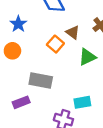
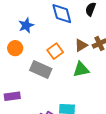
brown triangle: (73, 32) -> (81, 45), moved, turned 40
gray rectangle: (41, 81) -> (41, 69), moved

